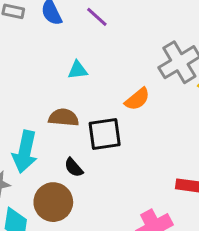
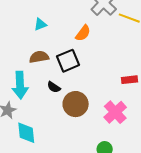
brown circle: (53, 202) -> (76, 104), moved

